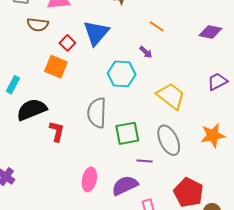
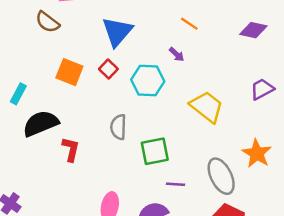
brown semicircle: (38, 25) -> (47, 22), turned 30
red square: (67, 43) -> (108, 69), moved
gray semicircle: (97, 113) -> (118, 127), size x0.7
orange star: (213, 135) -> (257, 153), turned -30
gray ellipse: (169, 140) -> (221, 176), moved

